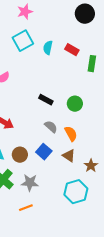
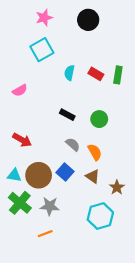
black circle: (85, 14) -> (88, 20), moved
cyan semicircle: (48, 48) -> (69, 73), moved
red rectangle: (72, 50) -> (96, 74), moved
brown circle: (20, 155) -> (39, 175), size x1.5

